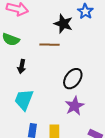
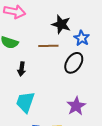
blue star: (85, 11) -> (82, 38), moved
black ellipse: (73, 79) -> (74, 63), moved

